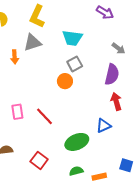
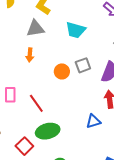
orange arrow: (15, 57) -> (30, 55), moved
gray square: (75, 64) -> (83, 65), moved
green ellipse: (77, 142) -> (48, 131), moved

